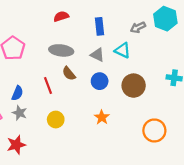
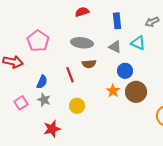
brown semicircle: (69, 73) -> (89, 64), turned -56
blue circle: (100, 81) -> (125, 71), moved
brown circle: (134, 86) -> (136, 92), moved
orange star: (102, 117) -> (113, 91), moved
red star: (16, 145) -> (52, 129), moved

